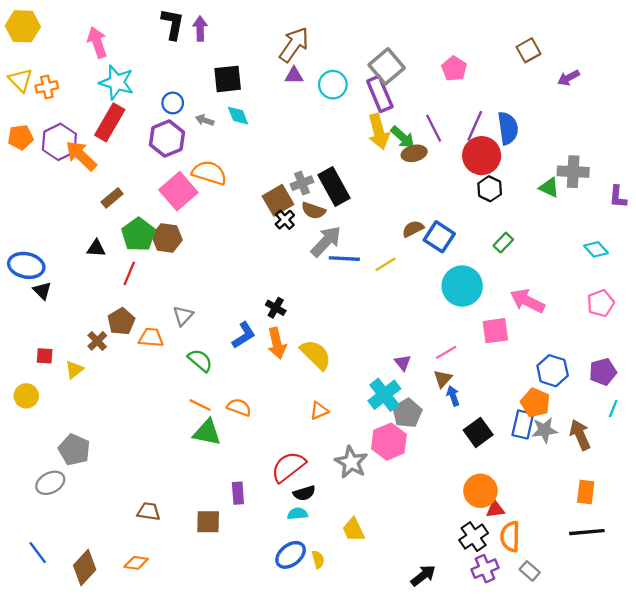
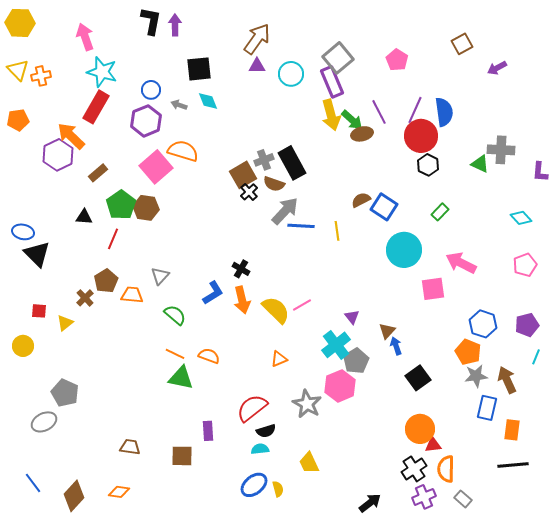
purple hexagon: (59, 142) -> (58, 155), moved
yellow line: (386, 264) -> (337, 231), turned -66
blue ellipse: (26, 265) -> (23, 232), size x0.7
black triangle: (42, 291) -> (37, 254), size x1.6
pink line: (446, 352) -> (302, 305), moved
blue rectangle: (523, 424) -> (487, 408), moved

